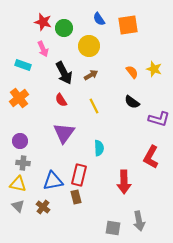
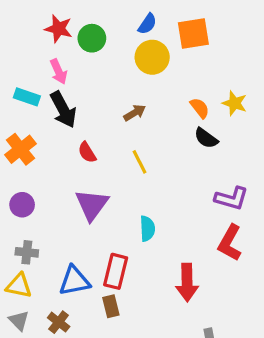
blue semicircle: (99, 19) -> (147, 24), turned -112
yellow circle: (89, 46) -> (152, 57), moved
black arrow: (64, 73) -> (63, 110), moved
black semicircle: (132, 102) -> (206, 138), moved
purple L-shape: (159, 119) -> (231, 198), moved
purple circle: (20, 141) -> (22, 205), moved

